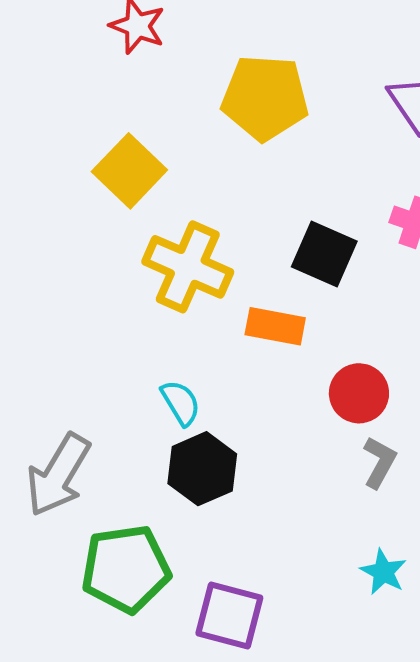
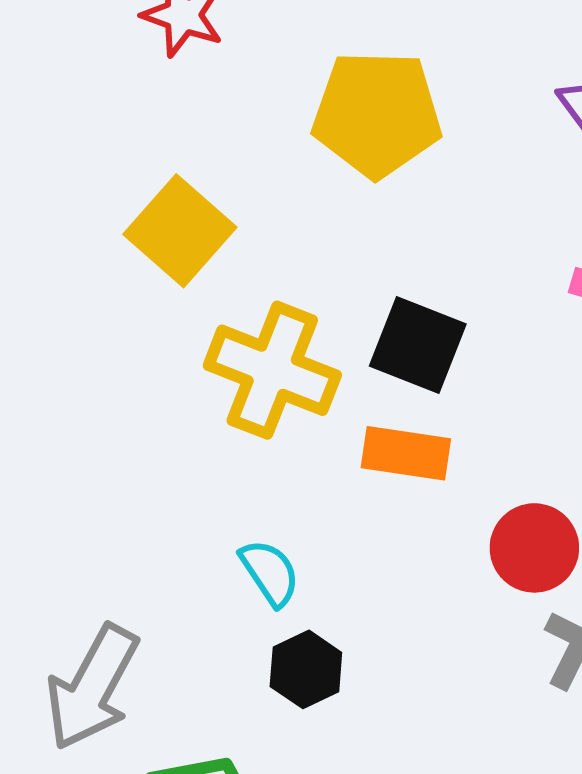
black square: (324, 254) -> (418, 345), moved
black hexagon: (202, 469) -> (306, 669), size x0.7

